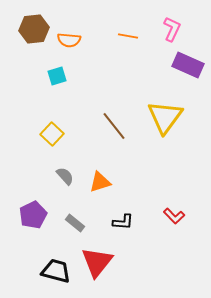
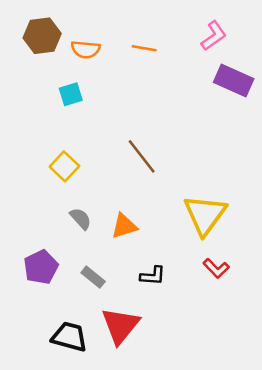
pink L-shape: (172, 29) -> (214, 36), turned 30
orange line: (128, 36) -> (144, 48), moved
yellow triangle: (165, 117) -> (205, 215), moved

